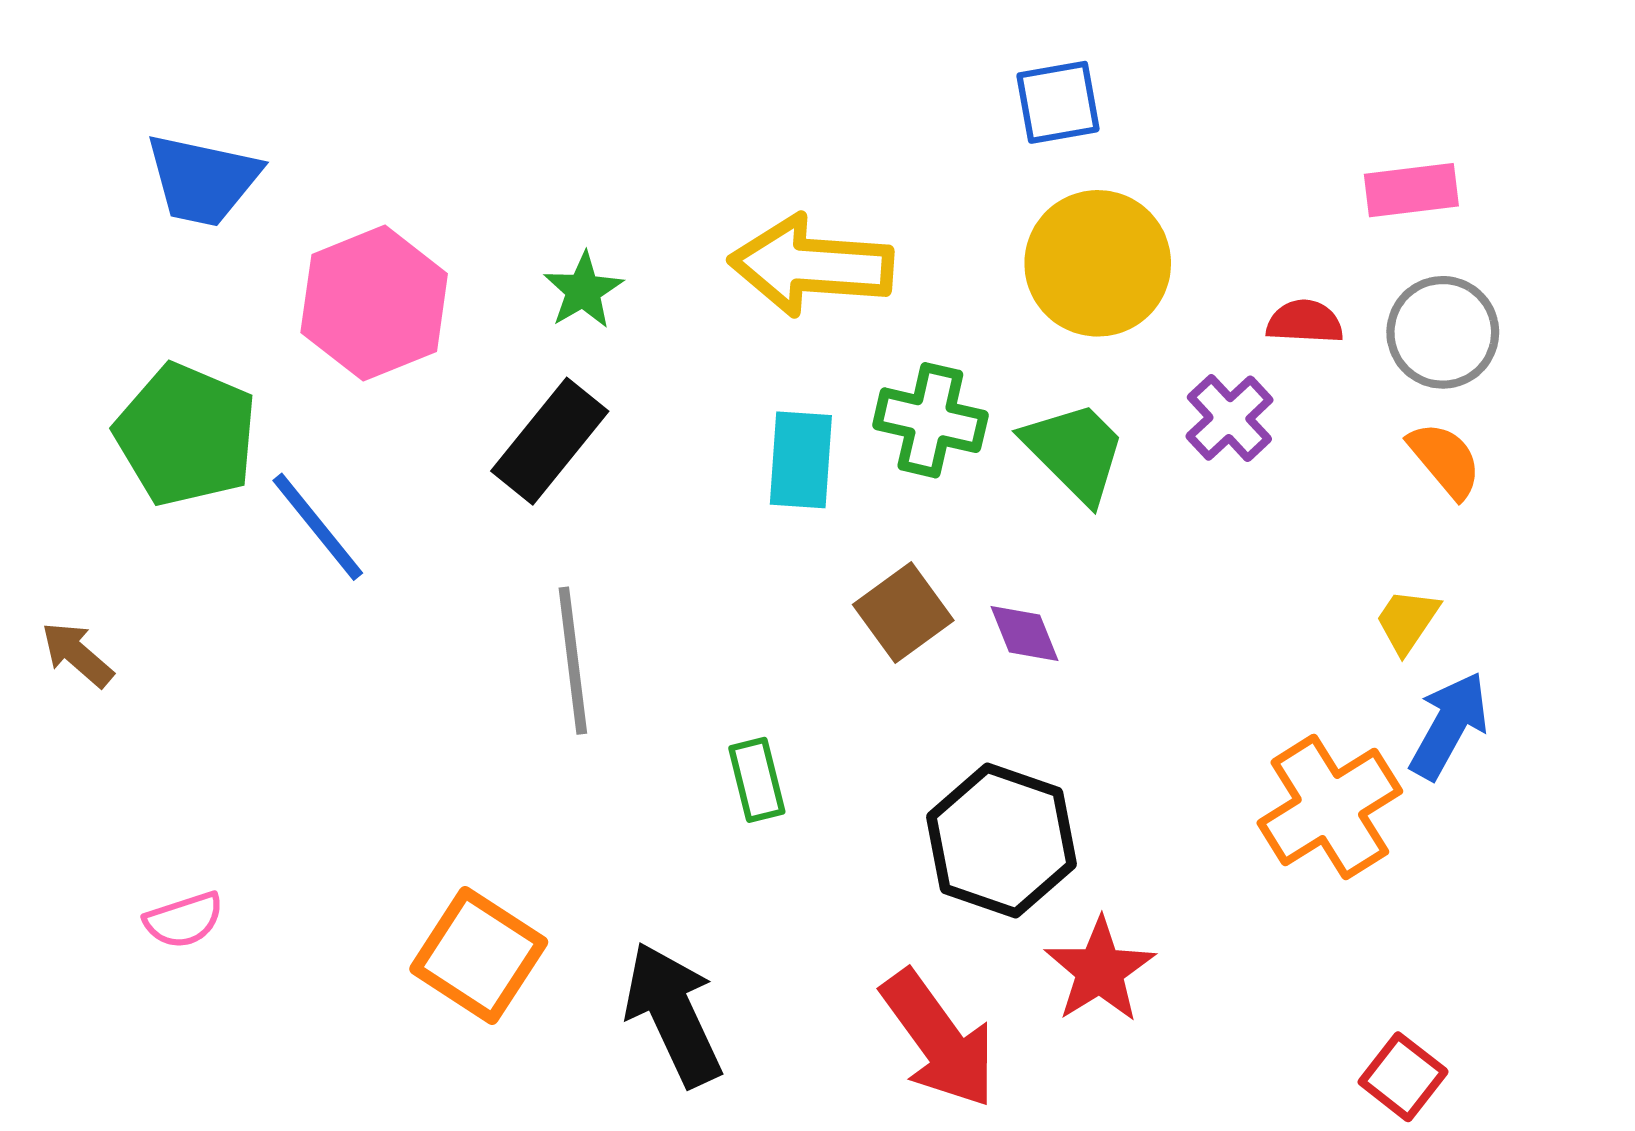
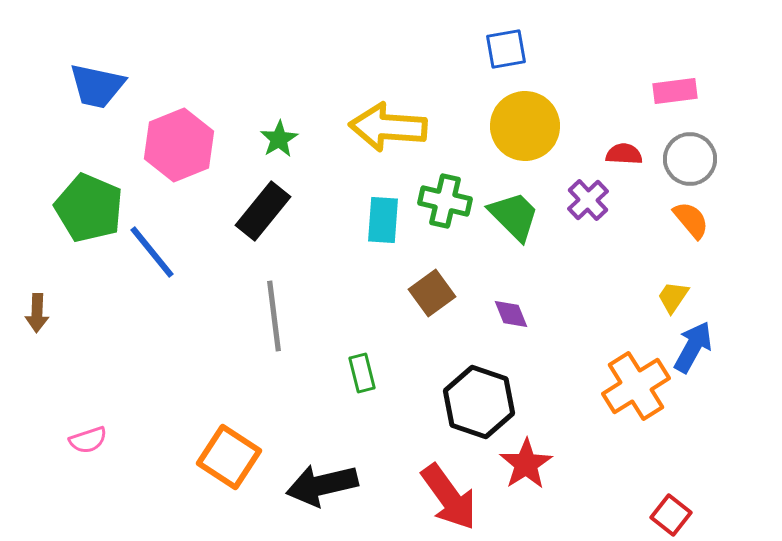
purple diamond: (1025, 633) -> (511, 314), moved
brown arrow: (77, 654) -> (37, 313), turned -129
black arrow: (673, 1014) -> (322, 485), turned -78

